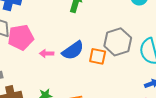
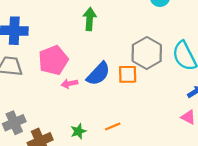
pink pentagon: (21, 37) -> (53, 60), moved

